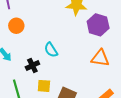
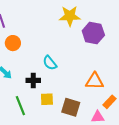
orange triangle: (100, 58) -> (95, 81), moved
black cross: (32, 65) -> (33, 80), turned 32

